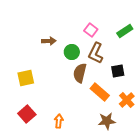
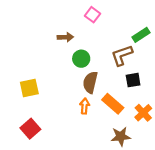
pink square: (91, 30) -> (92, 15), moved
brown arrow: (49, 41) -> (65, 37), moved
brown L-shape: (96, 53) -> (122, 55), moved, turned 45
orange arrow: (59, 121) -> (85, 106), moved

